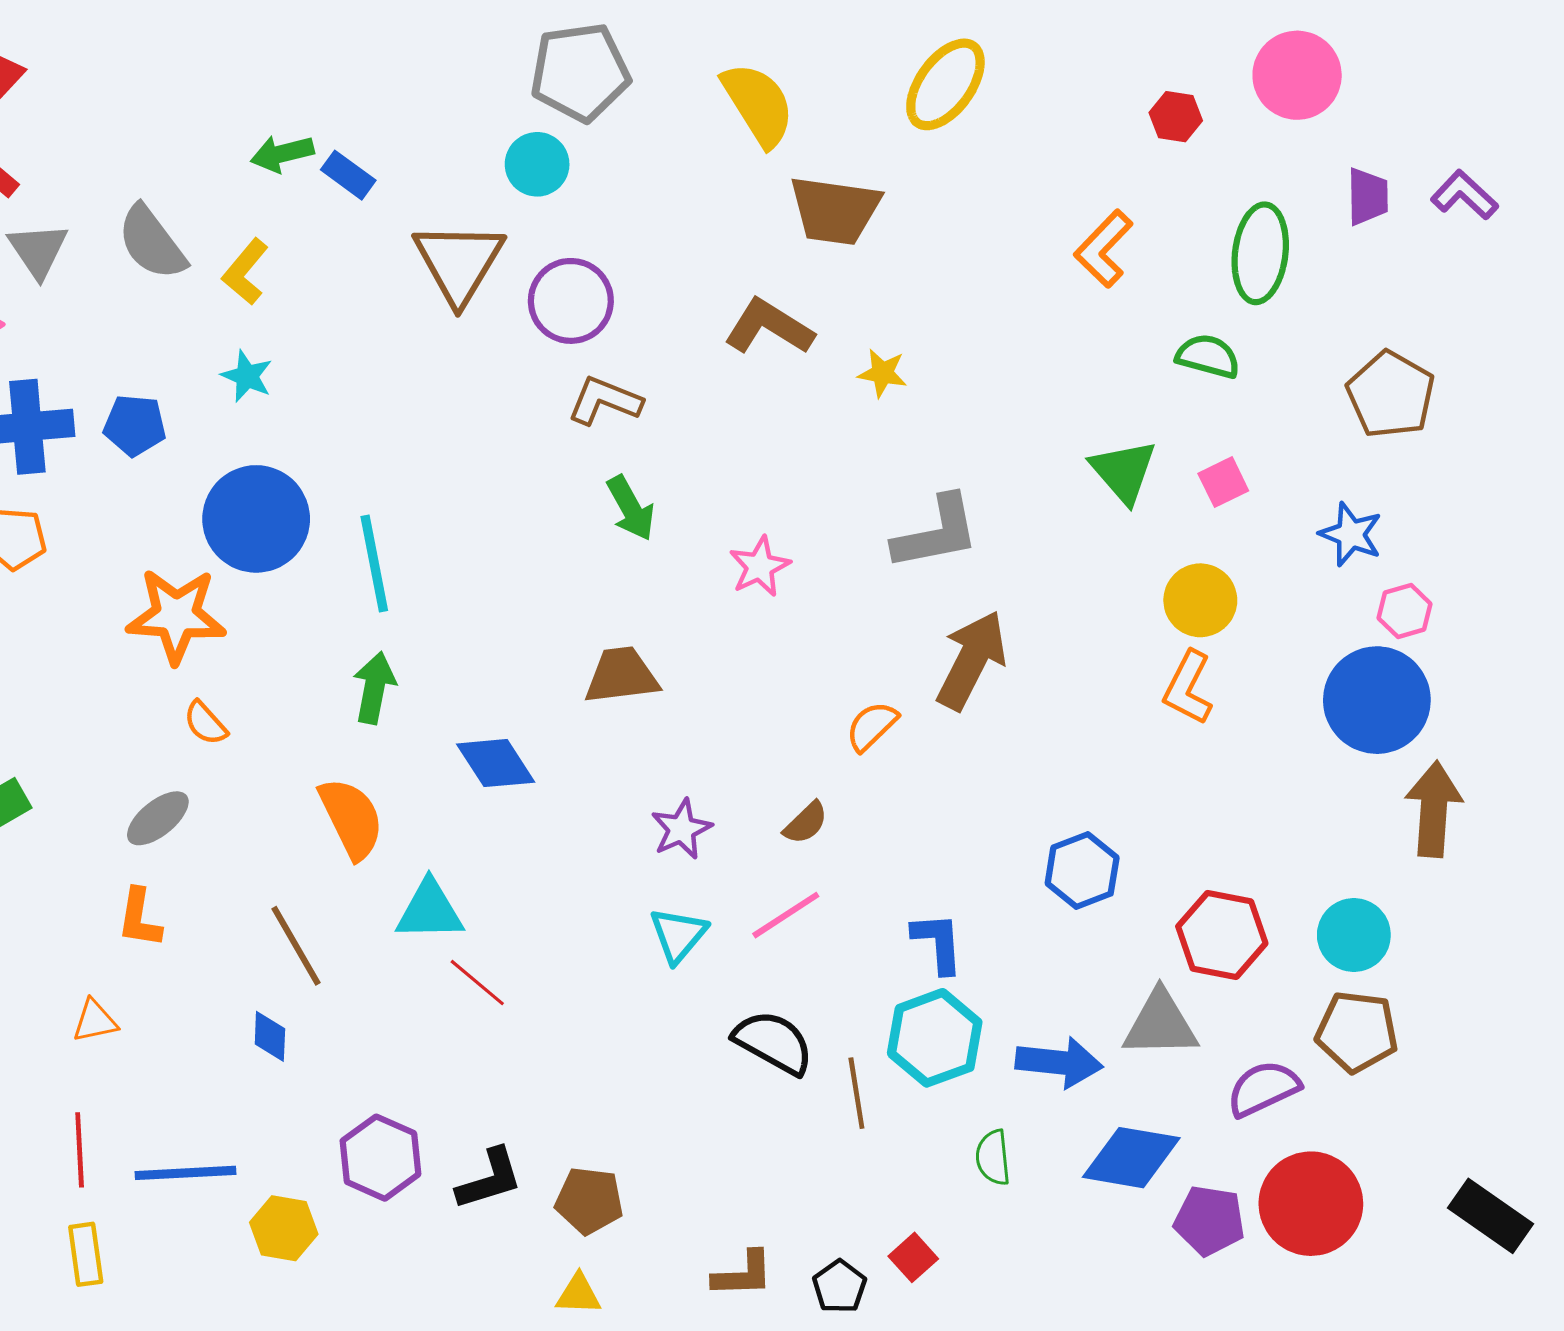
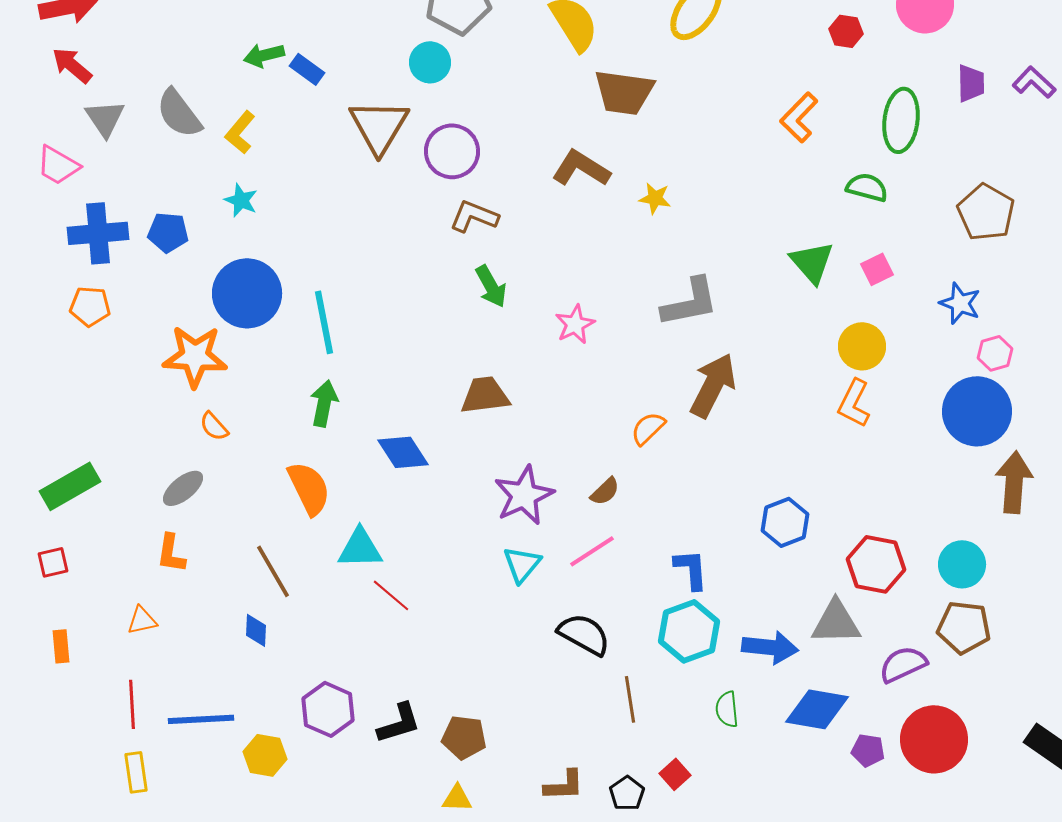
purple star: (681, 829) -> (524, 495), size x1.5
brown line: (856, 1093) -> (630, 699), moved
purple pentagon: (1210, 1221) -> (868, 750), size x0.7

